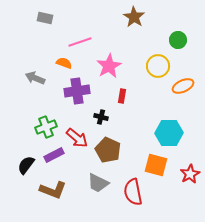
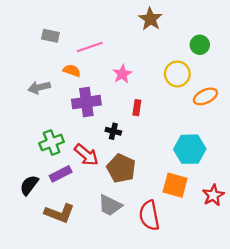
gray rectangle: (45, 18) -> (50, 36), moved
pink star: (109, 66) -> (122, 74), size x0.7
gray arrow: (35, 78) -> (39, 87), turned -36

